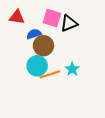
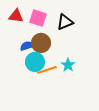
pink square: (52, 18) -> (38, 18), moved
blue semicircle: (34, 34) -> (27, 46), moved

